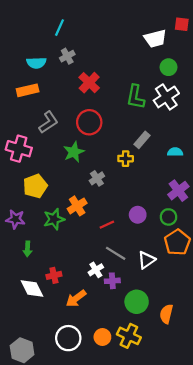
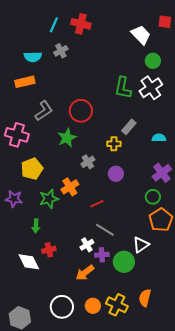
white trapezoid: (155, 39) -> (141, 35), turned -120
red cross: (89, 83) -> (81, 24), moved, turned -30
purple circle: (138, 215) -> (116, 174), moved
green arrow: (28, 249) -> (36, 226), moved
white triangle: (146, 260) -> (141, 245), moved
orange arrow: (76, 298) -> (85, 273), moved
green circle: (137, 302) -> (124, 262), moved
orange semicircle: (166, 314) -> (145, 298), moved

